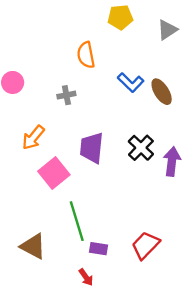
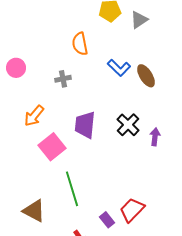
gray triangle: (167, 30) -> (139, 20), moved
purple arrow: (172, 162) -> (155, 137), size x0.7
purple rectangle: (99, 249) -> (107, 220), moved, turned 42

